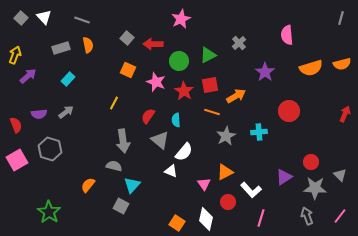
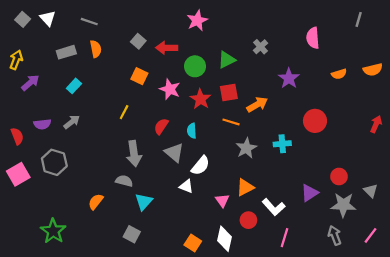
gray line: (341, 18) -> (359, 19), moved
orange semicircle: (311, 68) -> (339, 74), size x0.6
gray square: (121, 206) -> (132, 234), moved

